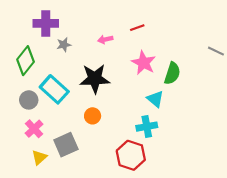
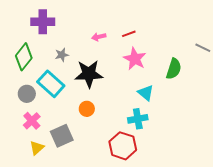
red line: (137, 28) -> (129, 34), moved
gray star: (64, 45) -> (62, 55), moved
green semicircle: (172, 73) -> (174, 69), moved

